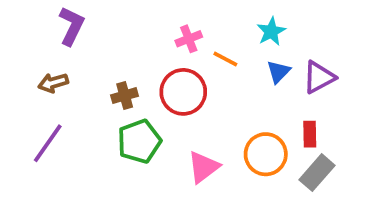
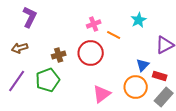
blue triangle: (279, 72) -> (143, 65), moved
red rectangle: (310, 134) -> (160, 76), turned -72
green pentagon: (139, 141) -> (48, 80), moved

